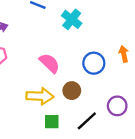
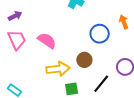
pink semicircle: (49, 63) -> (47, 41), moved

